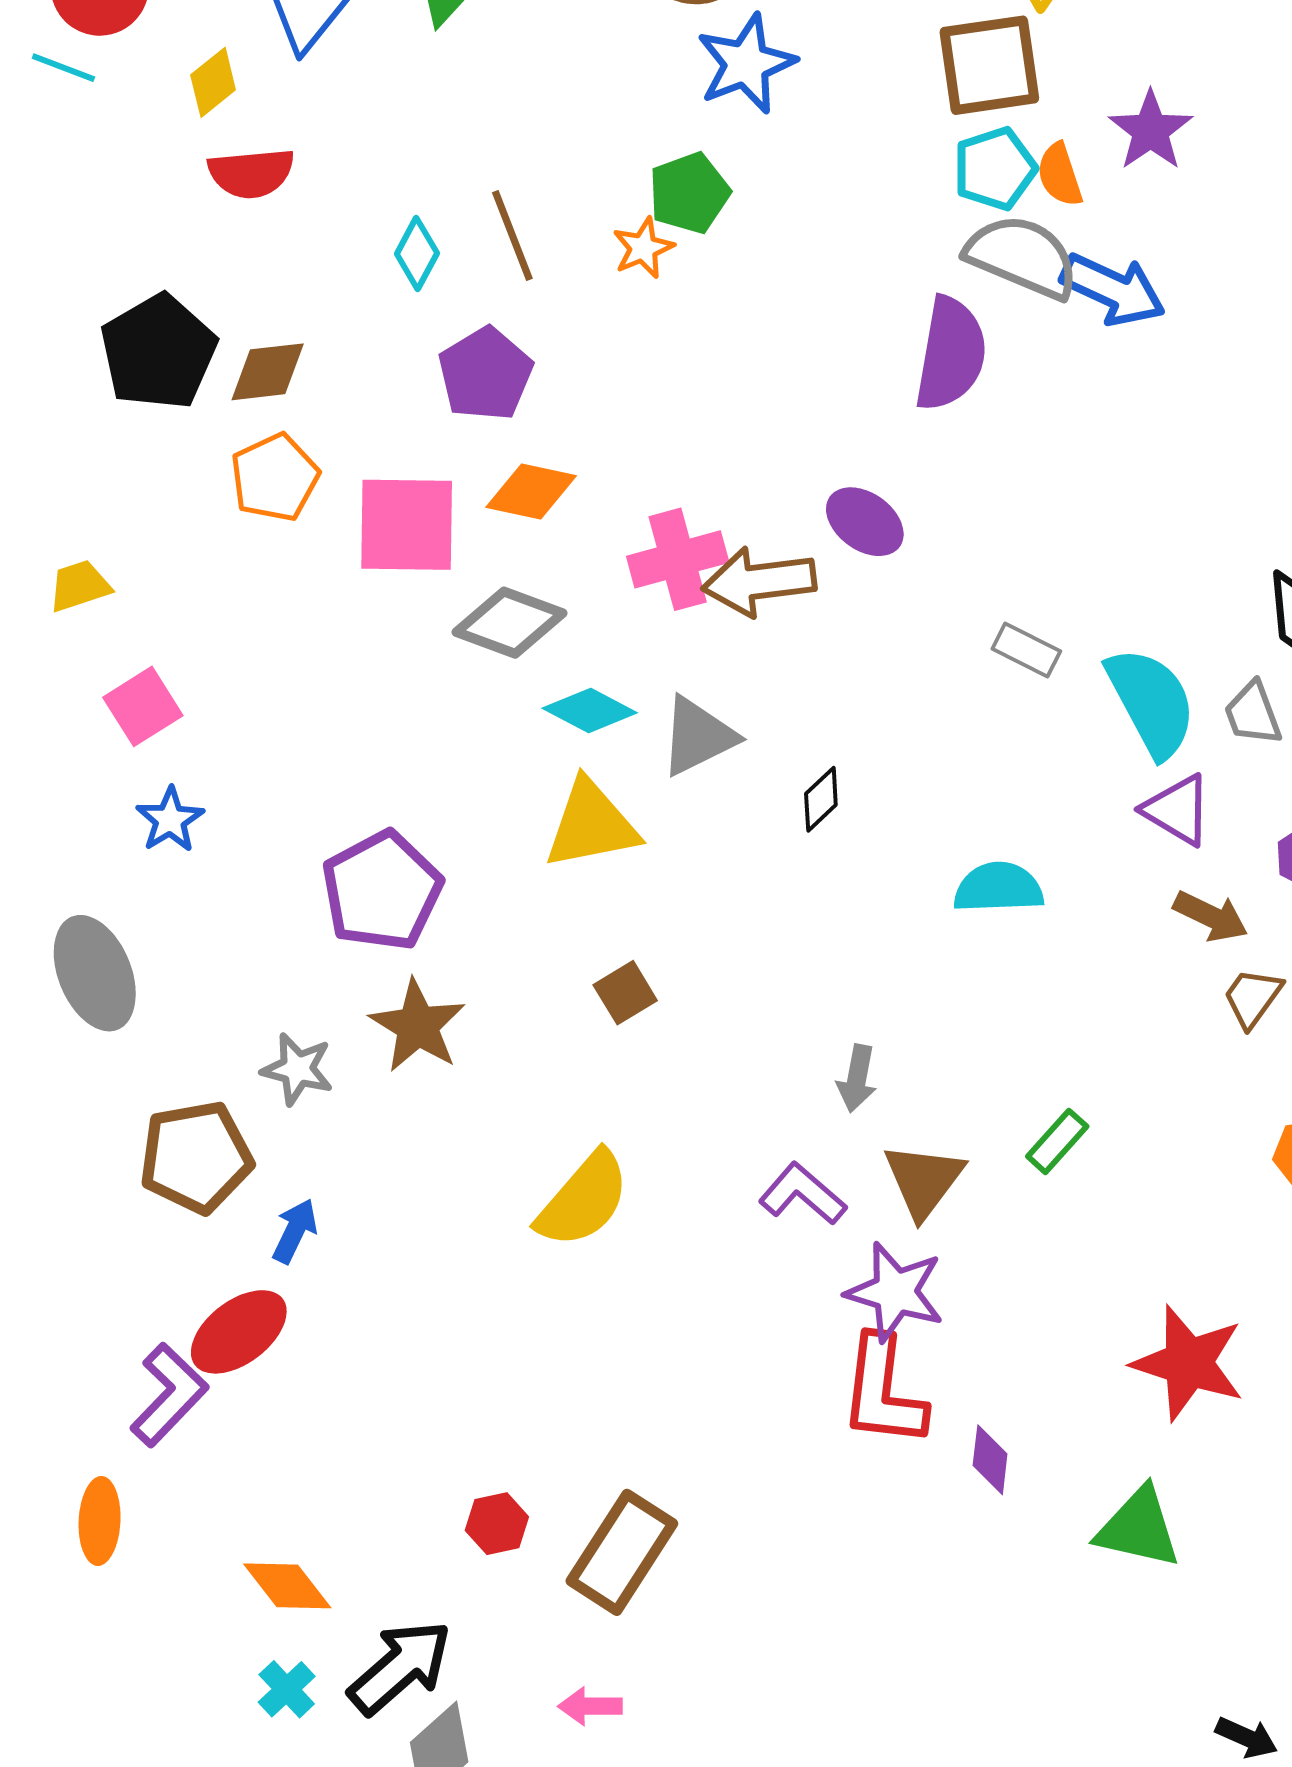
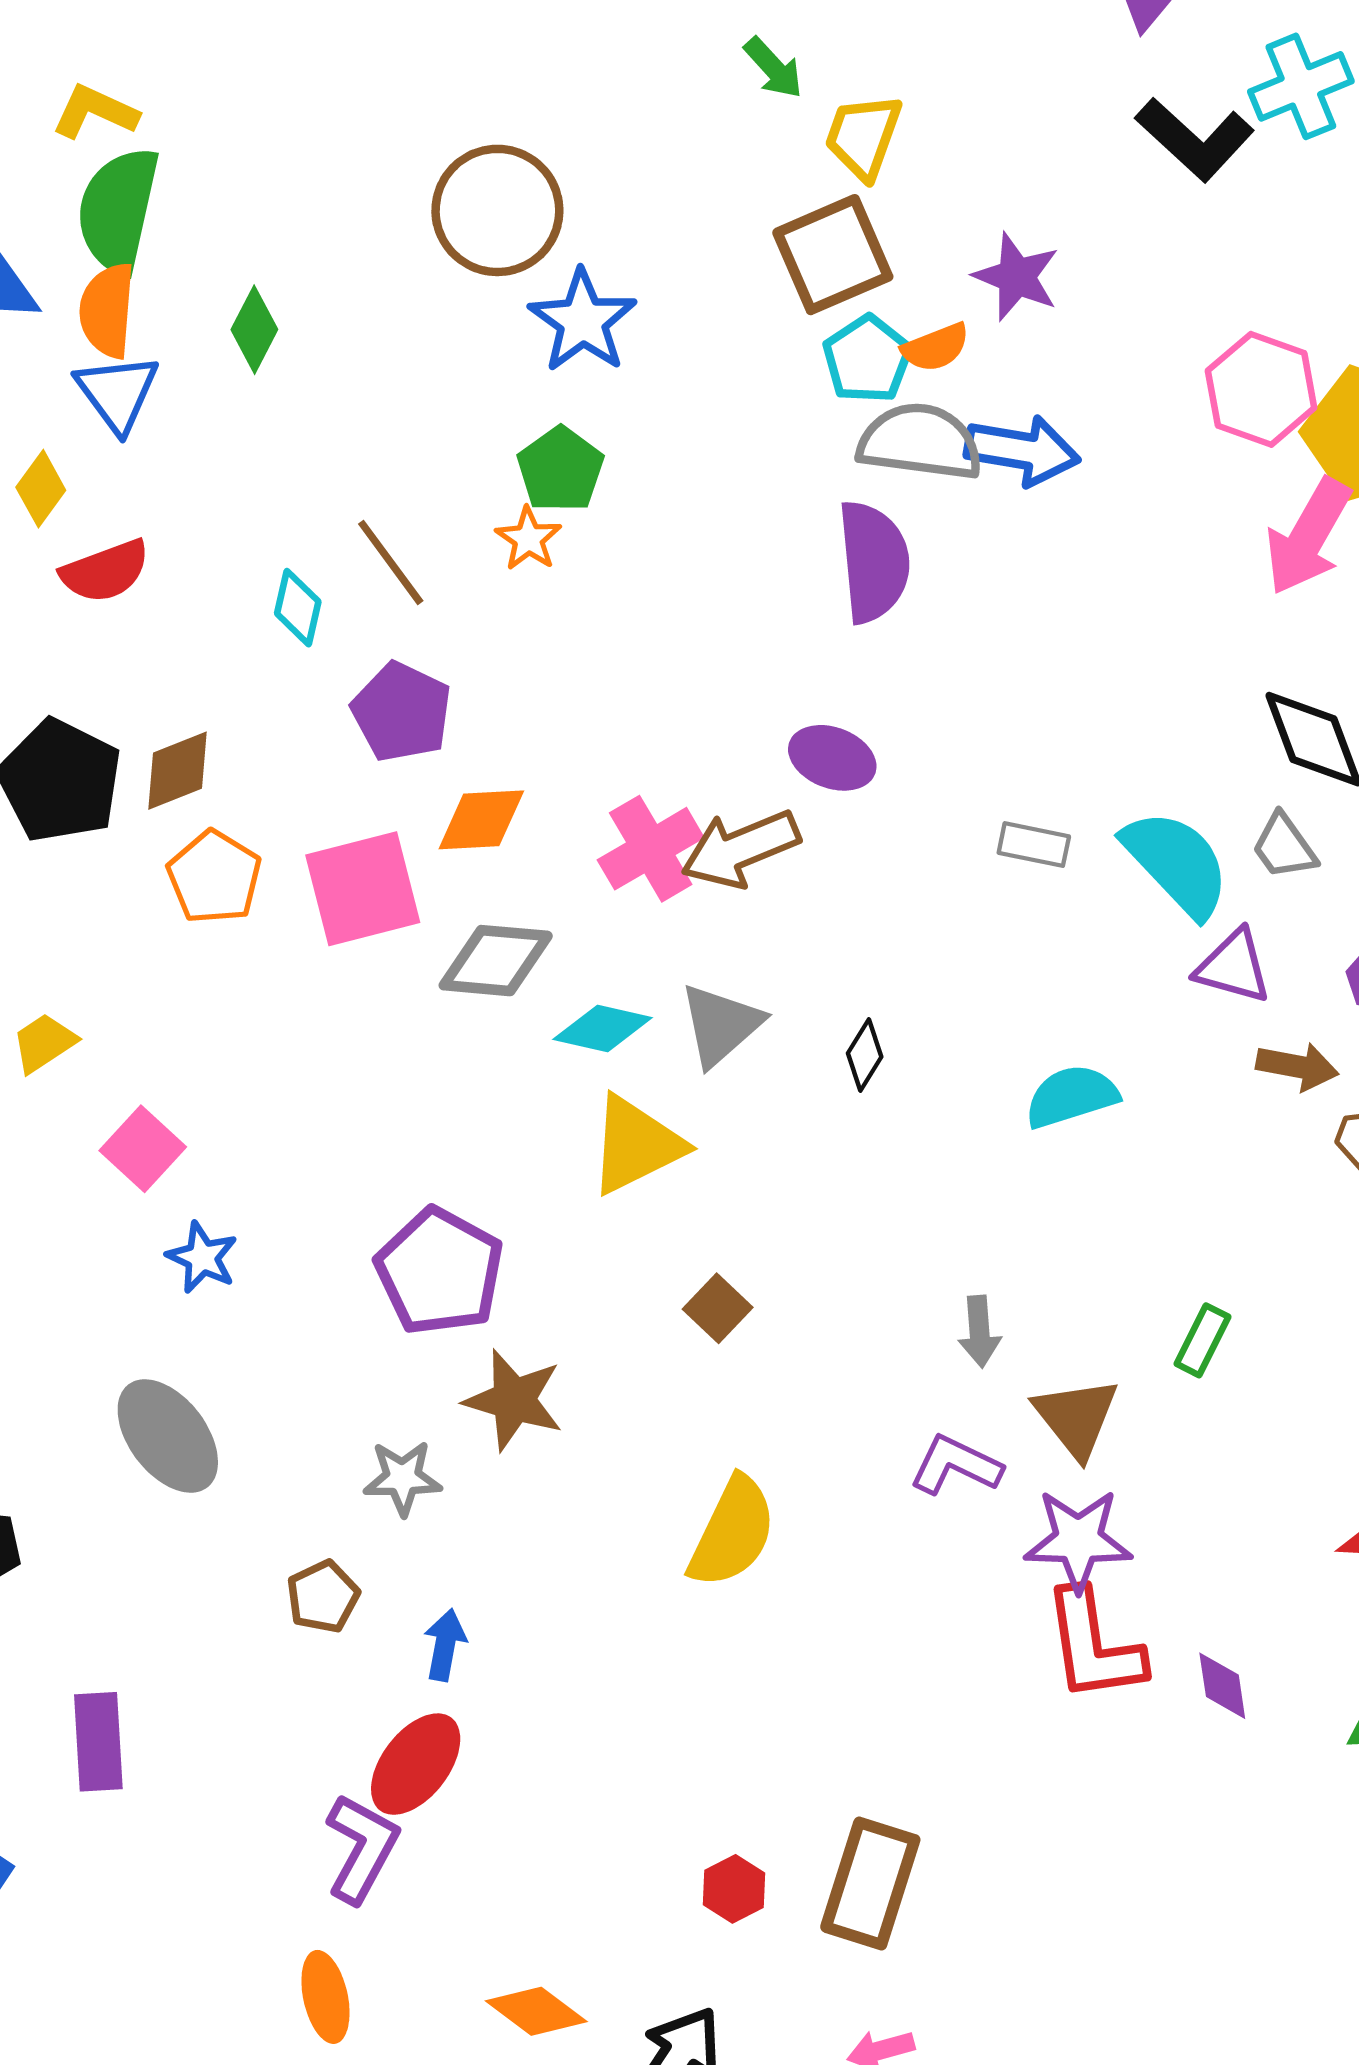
orange semicircle: (1060, 175) -> (936, 347), turned -78
brown pentagon: (196, 1157) -> (323, 1597), size x0.6

